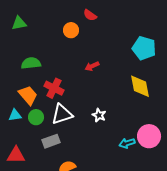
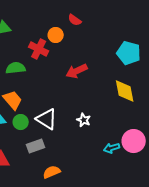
red arrow: (92, 66) -> (77, 71), size x1.5
red cross: (54, 88) -> (39, 49), moved
white triangle: (62, 114) -> (47, 119), turned 50

